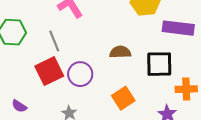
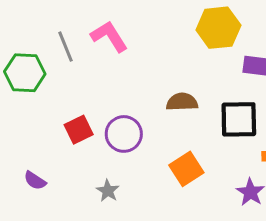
gray line: (54, 41) -> (66, 47), moved
red square: (49, 71) -> (79, 130), size x0.7

